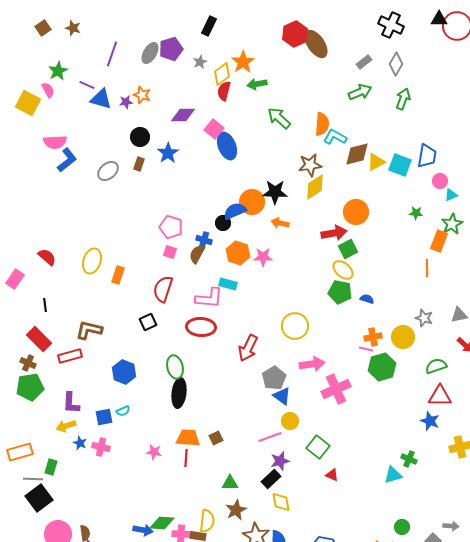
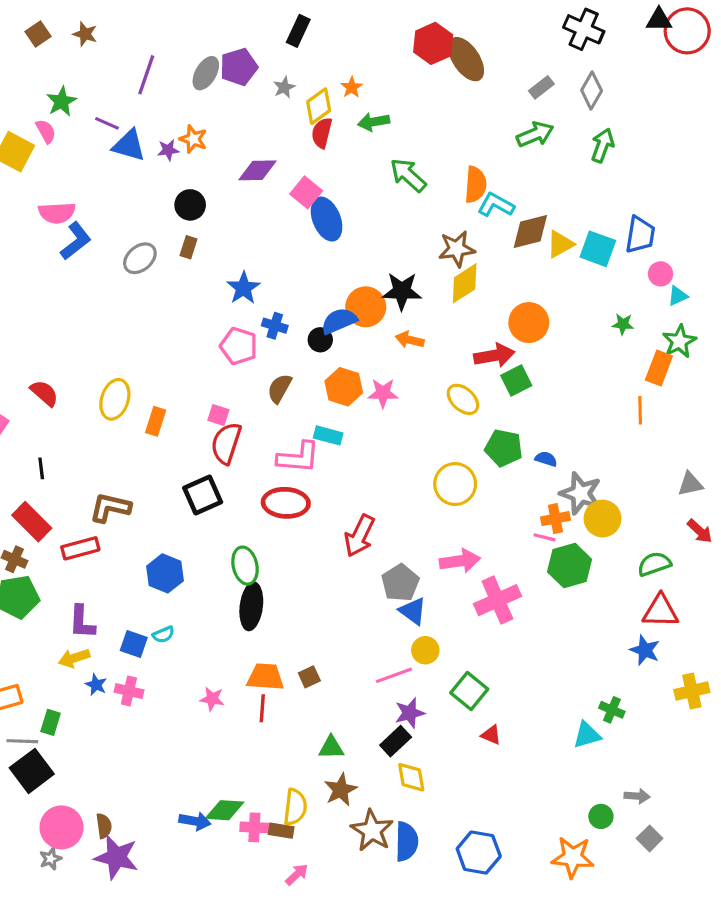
orange star: (243, 62) -> (352, 87), size x0.6
blue star: (168, 153) -> (243, 288), moved
blue cross: (204, 240) -> (275, 326), moved
pink square: (170, 252) -> (218, 415), moved
yellow ellipse: (343, 270) -> (463, 399), moved
gray star: (424, 318) -> (581, 493), moved, size x1.5
black square: (148, 322) -> (203, 495), size x1.4
yellow circle: (295, 326) -> (455, 484), moved
blue square: (104, 417) -> (134, 644), turned 30
gray arrow: (451, 526) -> (637, 796), moved

